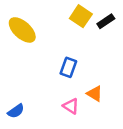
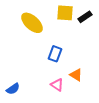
yellow square: (81, 16) -> (65, 13), turned -30
yellow ellipse: (22, 30) -> (32, 23), moved

